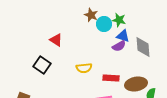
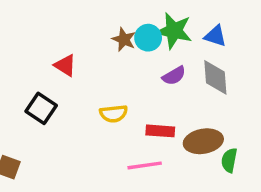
brown star: (91, 15) -> (124, 39), moved
green star: (119, 20) -> (174, 31), size x1.5
blue triangle: (123, 36) -> (215, 36), moved

